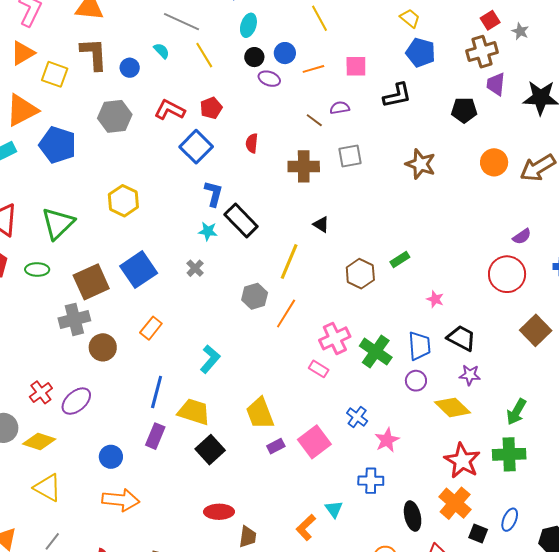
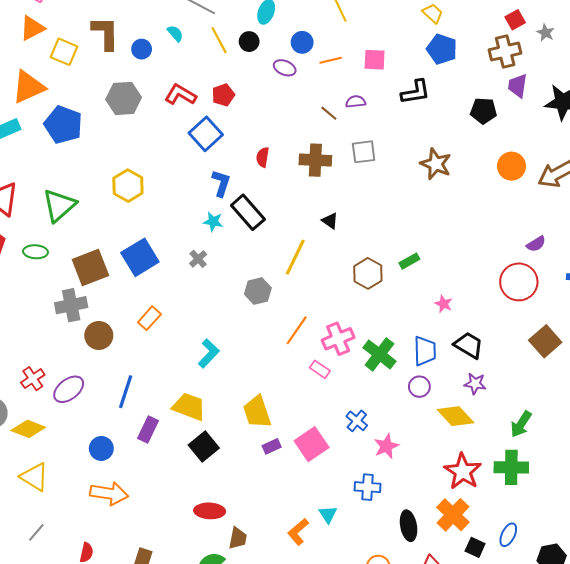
black circle: (254, 57) -> (249, 42), moved
red semicircle: (252, 143) -> (263, 157), moved
orange line: (286, 313) -> (297, 330), moved
blue line: (157, 392) -> (126, 392), moved

